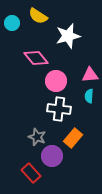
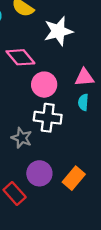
gray star: (37, 137) -> (22, 138), moved
orange rectangle: (73, 138) -> (74, 178), moved

